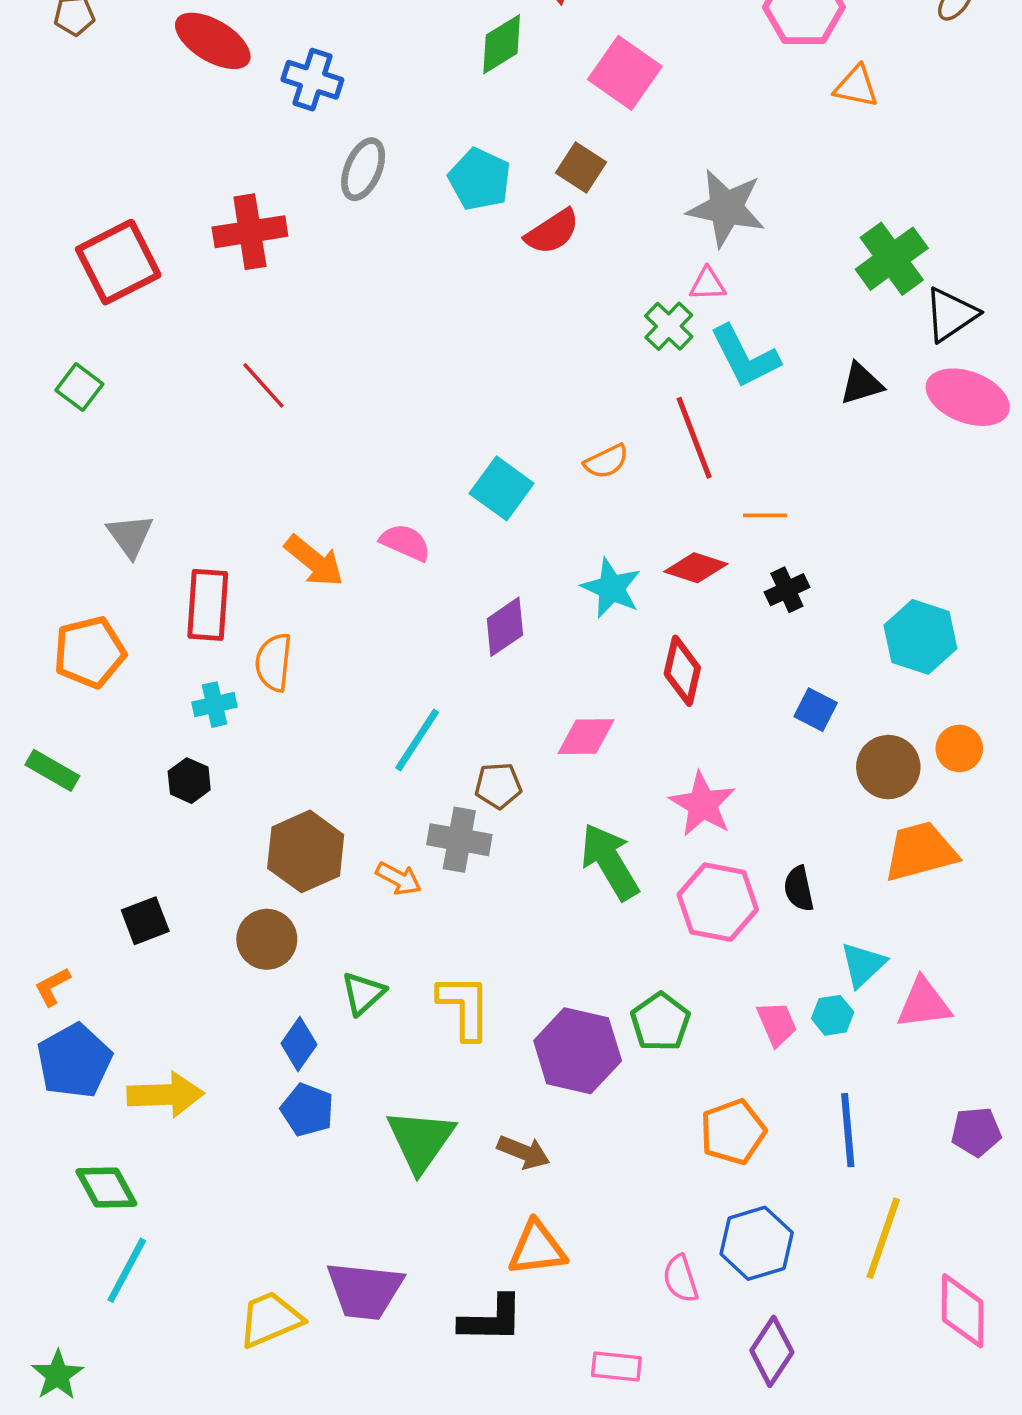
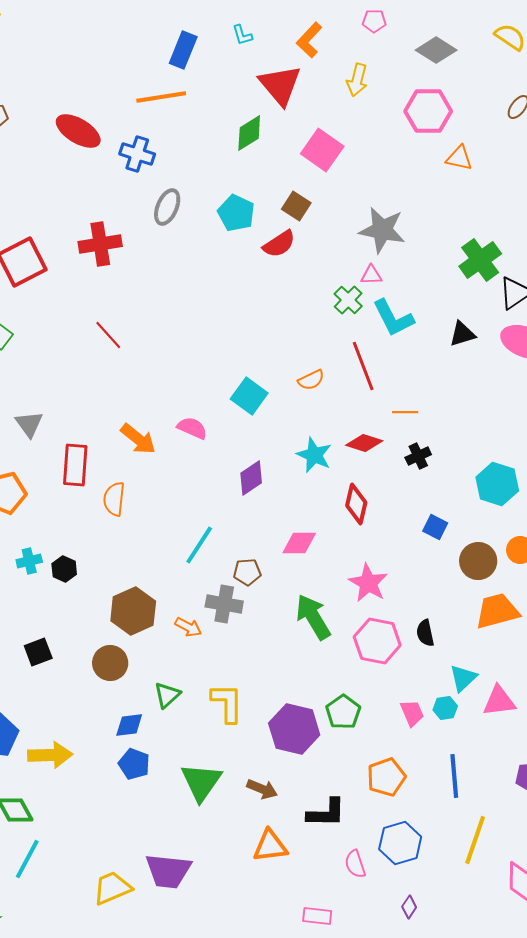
cyan cross: (214, 705) -> (29, 561), moved
blue diamond: (299, 1044) -> (129, 725), turned 48
black L-shape: (491, 1319) -> (326, 813), moved
purple diamond: (772, 1351) -> (409, 907), size x0.6

